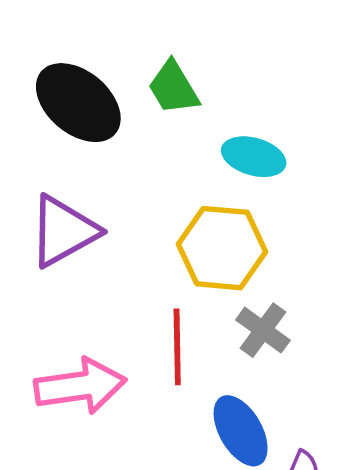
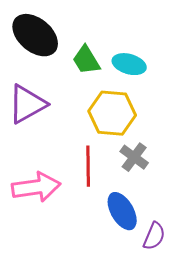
green trapezoid: (173, 88) -> (86, 60), moved

